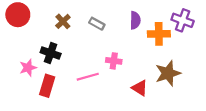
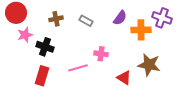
purple semicircle: (135, 20) -> (120, 18), turned 35
brown cross: (63, 21) -> (56, 19), turned 32
pink star: (28, 68) -> (25, 35), moved
brown star: (168, 73) -> (149, 65), turned 30

